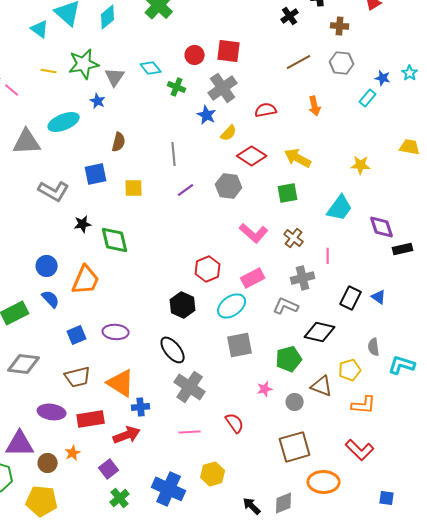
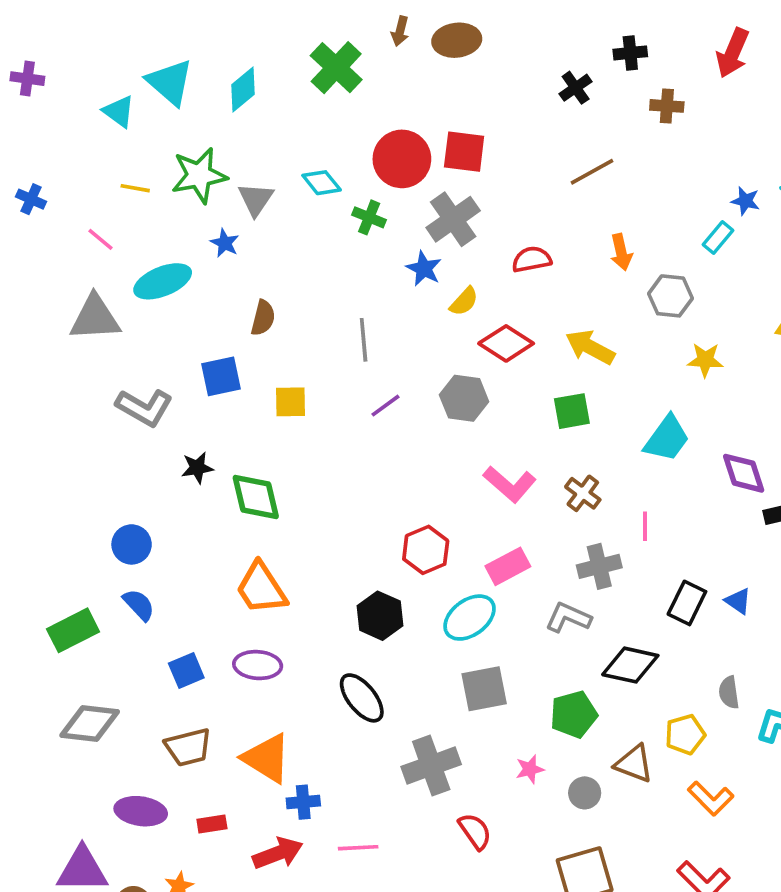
red circle: (195, 55) -> (402, 159), size x1.6
gray hexagon: (342, 63) -> (671, 296), moved
pink line: (12, 90) -> (100, 239), moved
orange trapezoid: (86, 280) -> (261, 588), moved, turned 124
gray cross: (190, 387) -> (431, 766), moved, turned 36
orange L-shape: (364, 405) -> (711, 798), turned 40
red rectangle: (91, 419) -> (212, 824), size x0.6
pink line: (190, 432) -> (358, 848), moved

